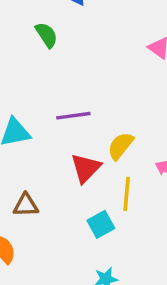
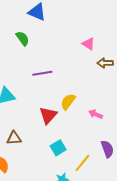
purple line: (73, 116) -> (42, 73), moved
yellow line: (127, 194) -> (82, 163), moved, turned 36

